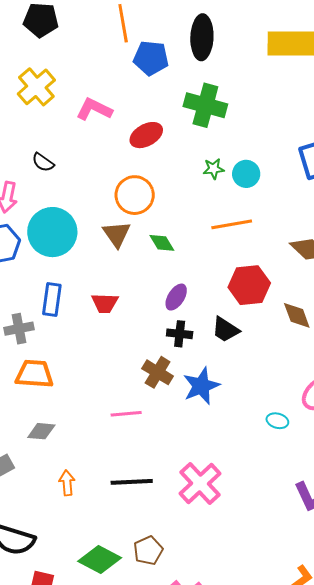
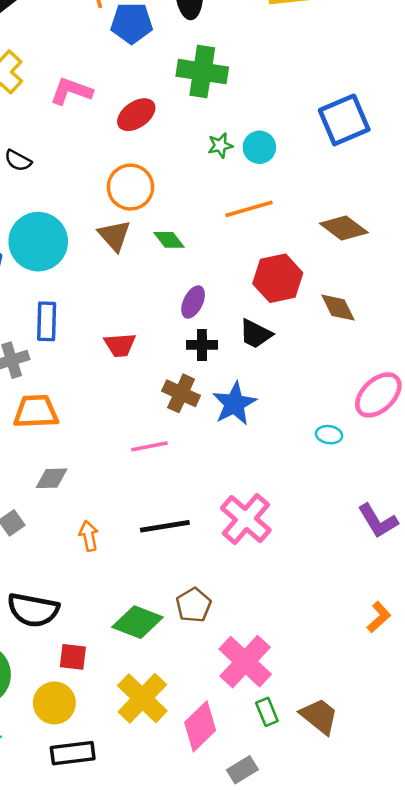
red trapezoid: (105, 303) -> (120, 345), moved

